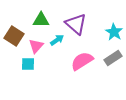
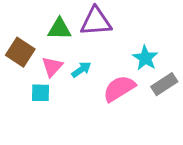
purple triangle: (76, 24) -> (96, 22), moved, turned -45
cyan star: (114, 32) -> (145, 58), moved
cyan arrow: (57, 40) -> (81, 70), moved

